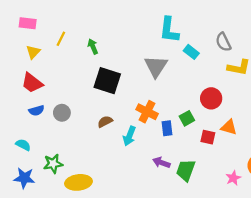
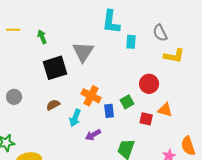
yellow line: (61, 39) -> (13, 30), turned 64
cyan rectangle: (191, 52) -> (131, 42), turned 56
gray triangle: (156, 66) -> (83, 52), moved
black square: (107, 81) -> (55, 68), turned -35
purple arrow: (161, 163) -> (93, 135), moved, turned -49

